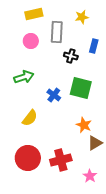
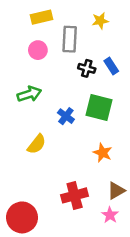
blue rectangle: (94, 46) -> (111, 66), moved, turned -48
brown triangle: (95, 143) -> (116, 191), moved
red circle: (28, 158) -> (22, 217), moved

